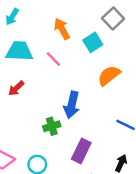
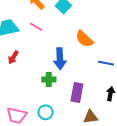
orange semicircle: (109, 75) -> (84, 39), moved, turned -84
green cross: (52, 126) -> (49, 80), turned 32

